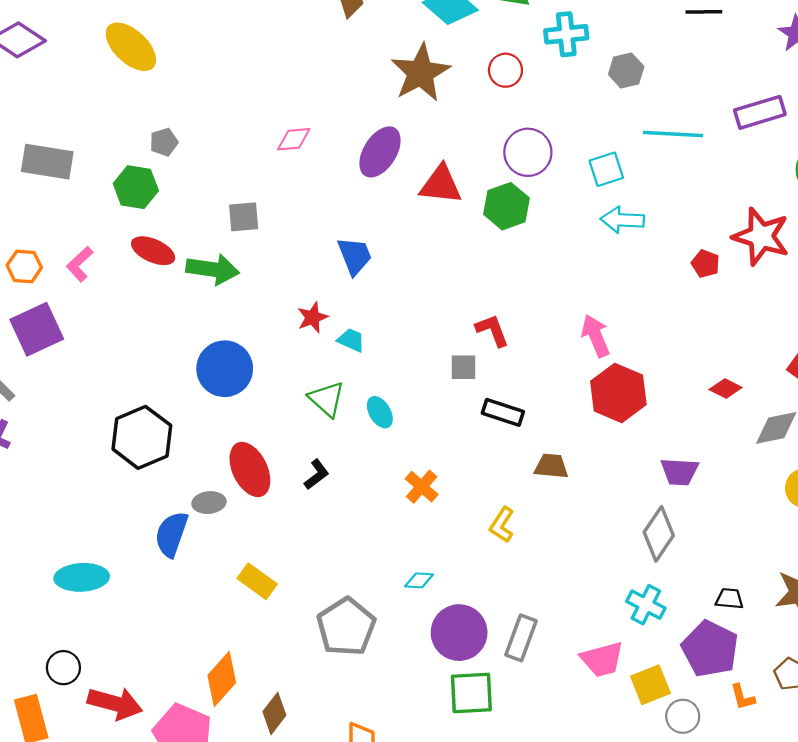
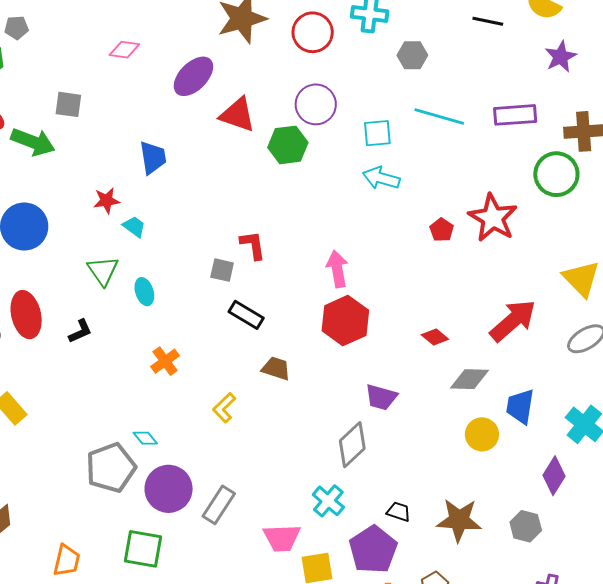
red circle: (505, 70) -> (313, 32), size x1.4
cyan diamond: (419, 580) -> (145, 438), turned 35
gray pentagon: (346, 627) -> (111, 468), moved
green square: (471, 693) -> (143, 549), moved

